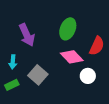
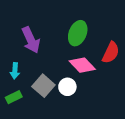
white circle: (88, 76) -> (67, 87), moved

